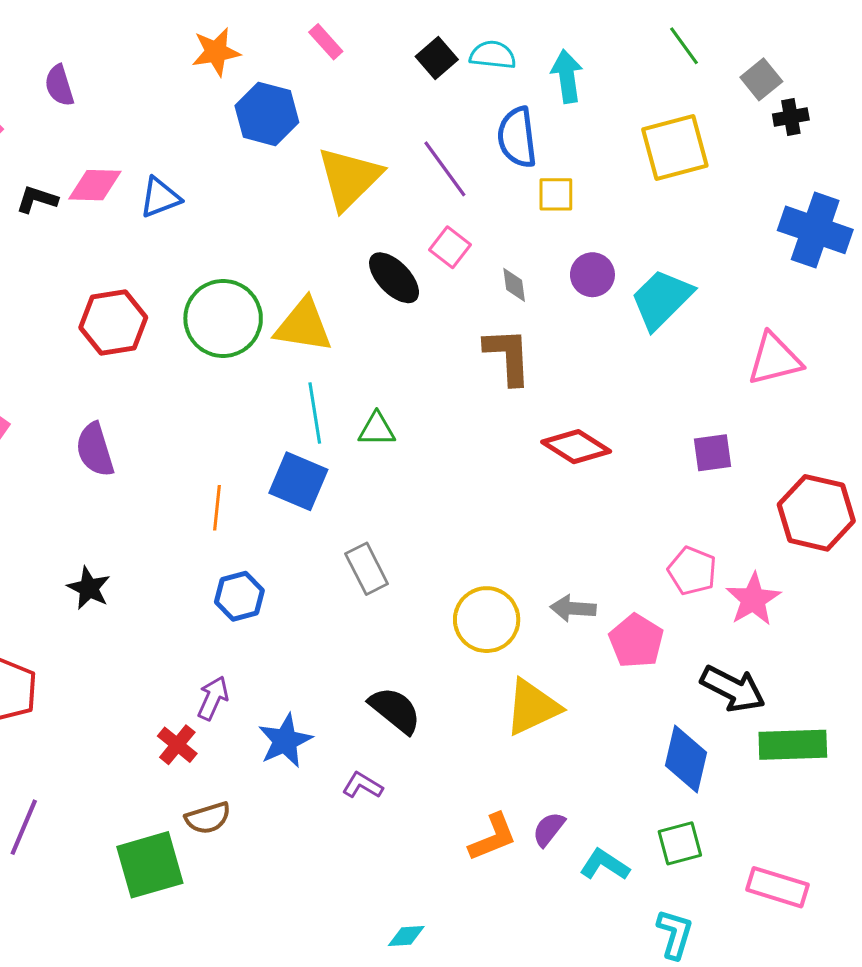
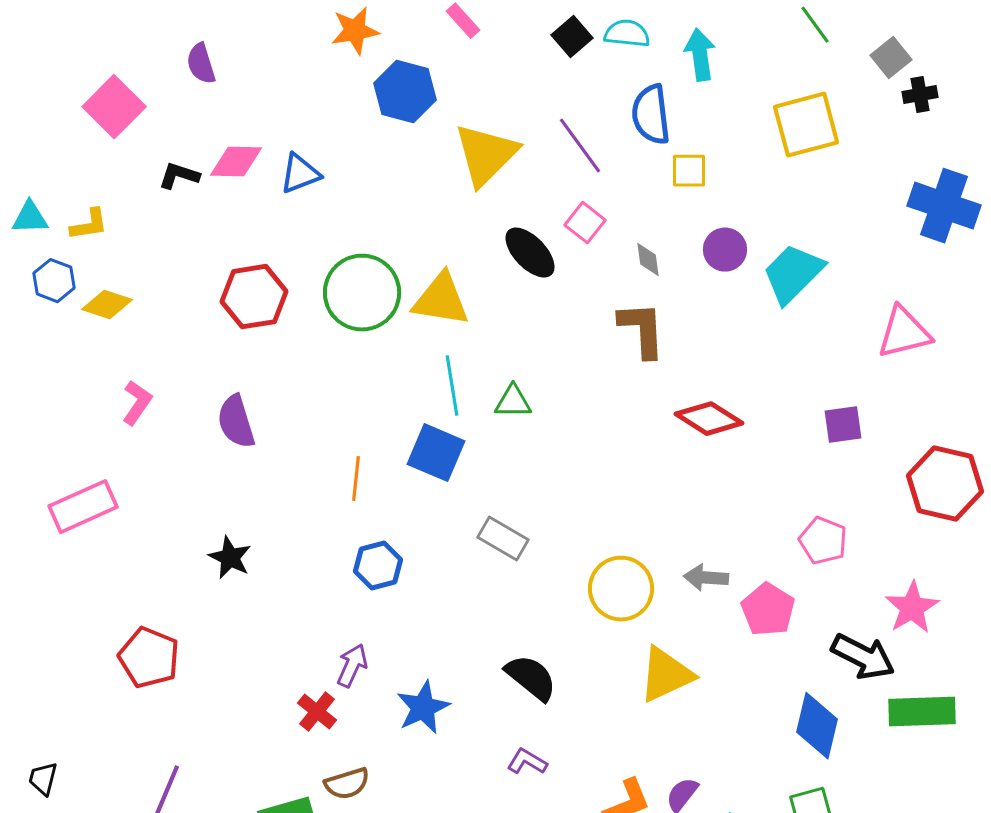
gray rectangle: (367, 569) -> (503, 539), turned -33
pink star: (753, 599) -> (912, 608), moved
purple L-shape: (362, 785) -> (527, 762), moved

